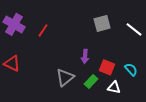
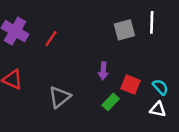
white line: (134, 29) -> (152, 22), moved, turned 54
gray triangle: (65, 77) -> (60, 97), moved
white triangle: (114, 87) -> (158, 109), moved

